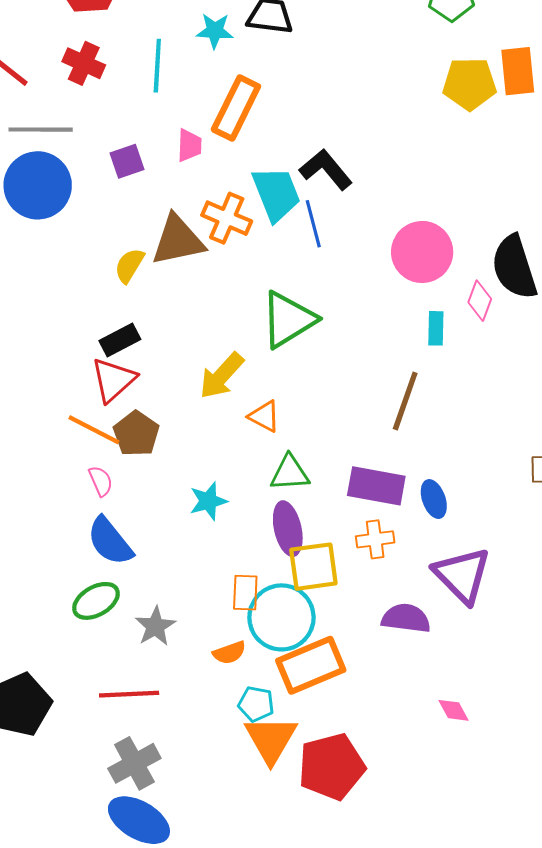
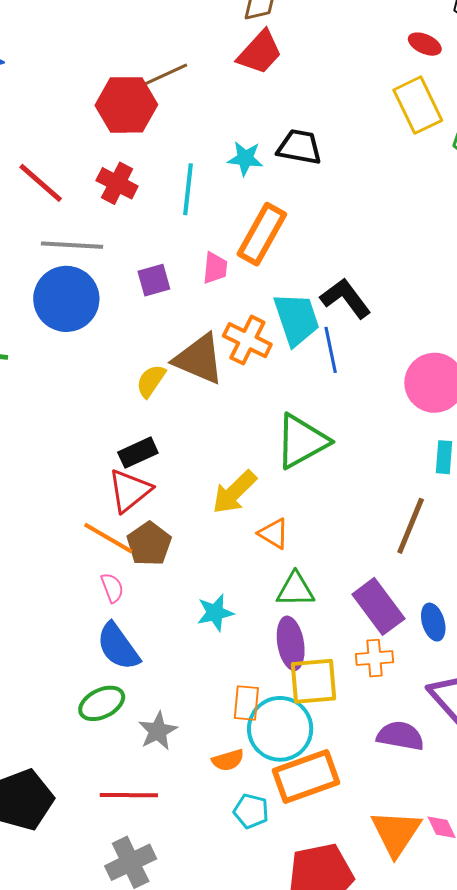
brown triangle: (178, 240) -> (199, 359), turned 32
purple rectangle: (376, 486) -> (378, 606), turned 40
orange triangle: (271, 739) -> (396, 833), moved

